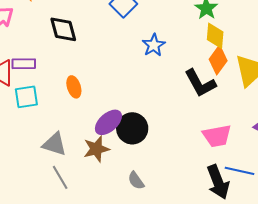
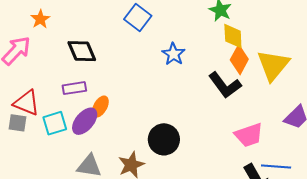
purple rectangle: (24, 64) -> (74, 88), moved
orange ellipse: (74, 87) -> (100, 107), turned 55
purple ellipse: (108, 122) -> (85, 121), moved

